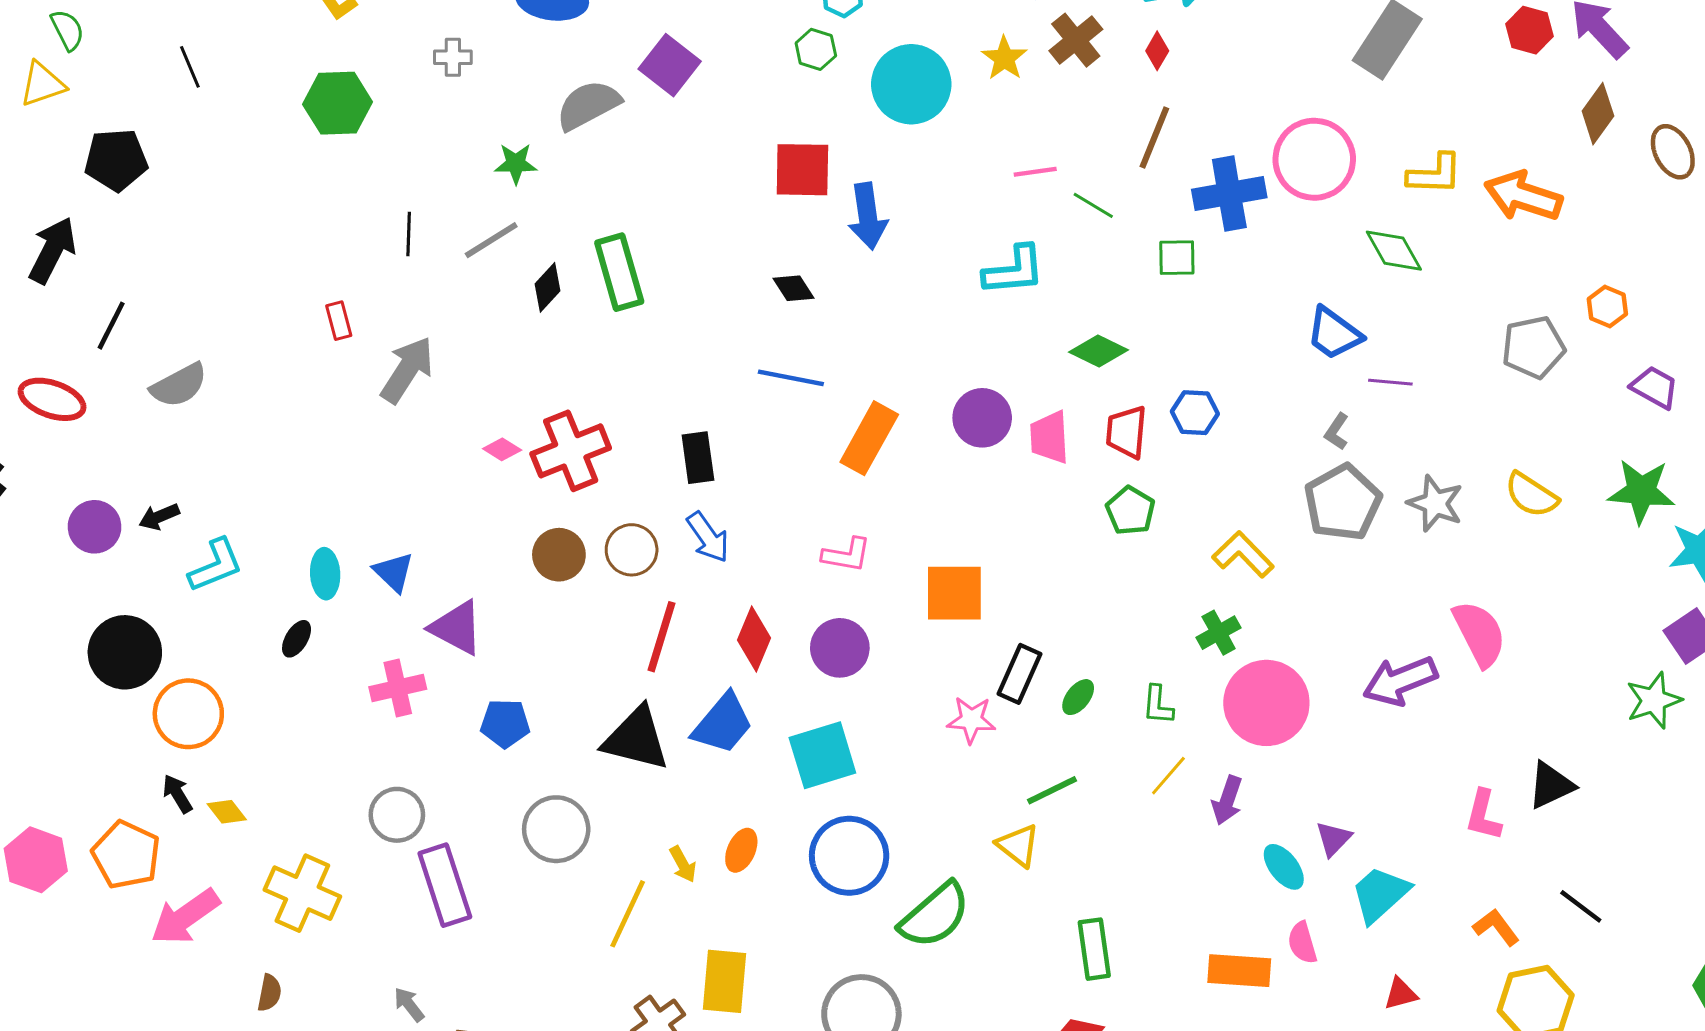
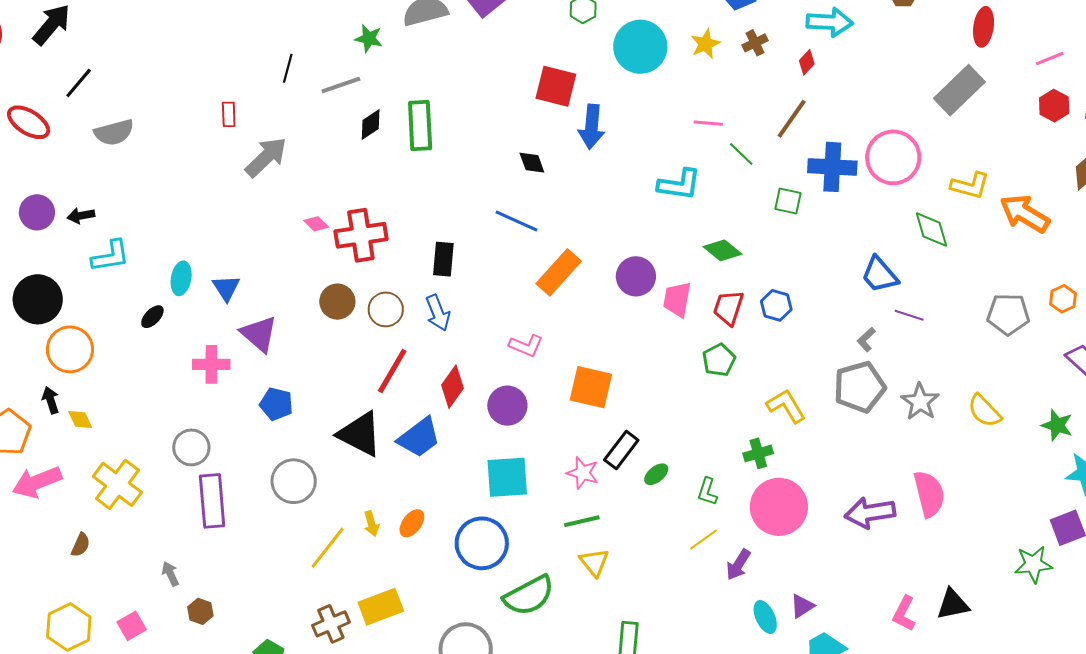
brown cross: (1076, 40) -> (755, 43), size x0.7
green star: (1641, 491) -> (1057, 425), size x0.7
cyan square: (822, 755) -> (507, 477), moved
green line: (1052, 790) -> (582, 521), moved
yellow rectangle: (724, 981) -> (381, 607), turned 51

